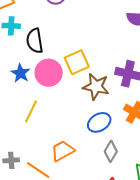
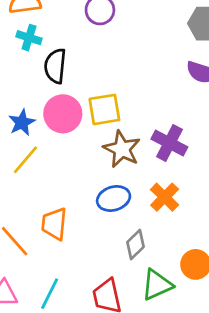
blue star: (20, 73) -> (22, 122), moved
orange trapezoid: (63, 151) -> (54, 224), turned -70
gray diamond: (111, 151) -> (135, 244), moved

